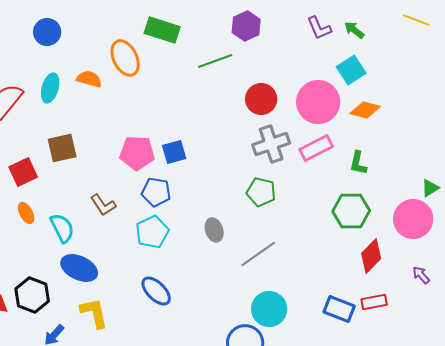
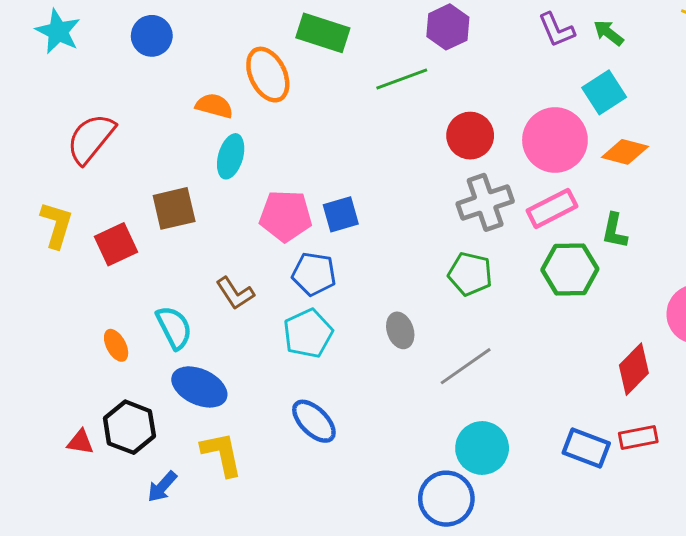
cyan ellipse: (50, 88) -> (231, 156), moved
green hexagon: (351, 211) -> (570, 269), moved
orange ellipse: (26, 213) -> (116, 345), moved

